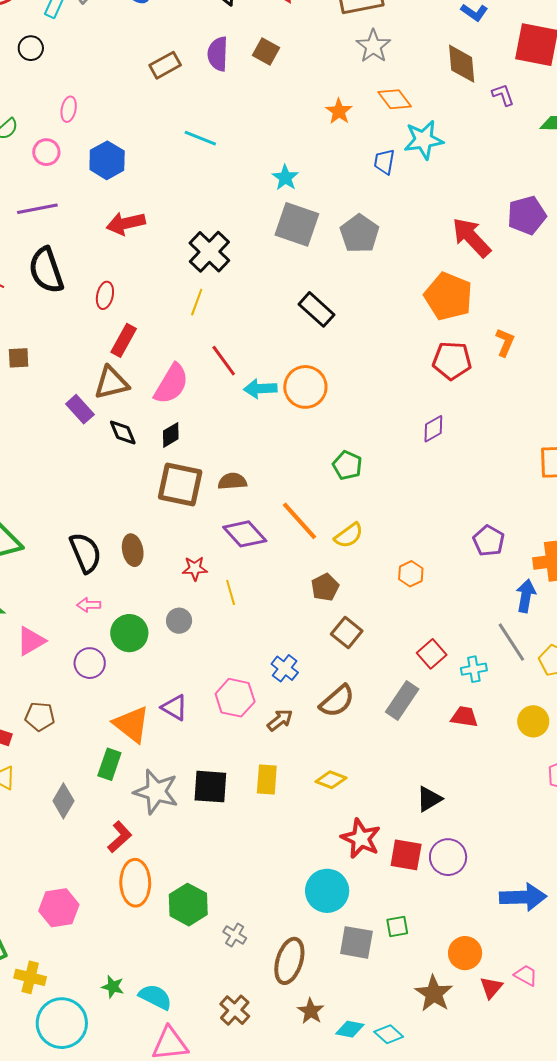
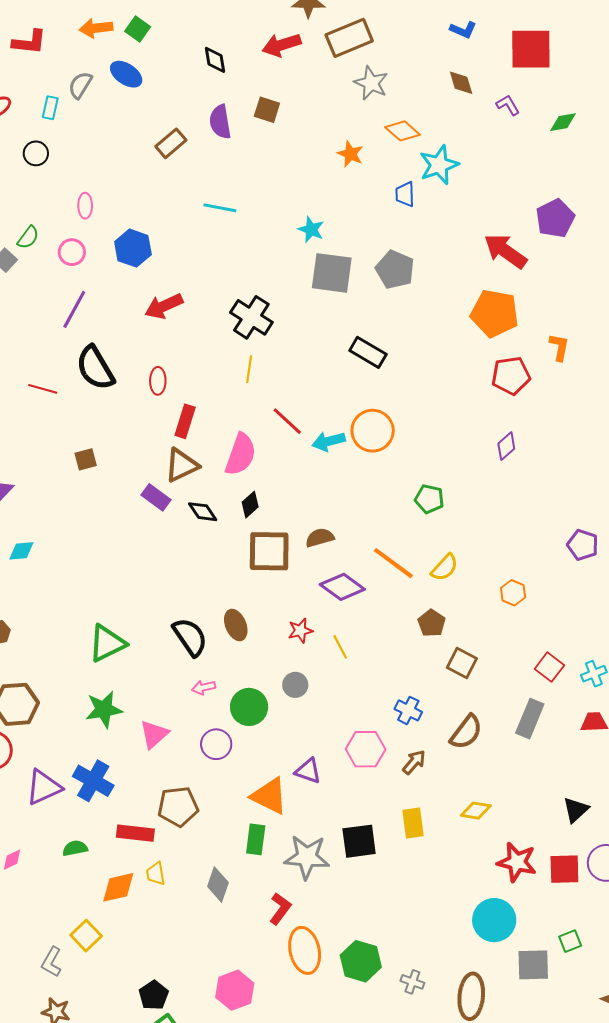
brown diamond: (462, 64) -> (461, 83), size x0.7
purple line: (37, 209) -> (74, 309), turned -39
brown pentagon: (40, 717) -> (178, 807), size x1.4

